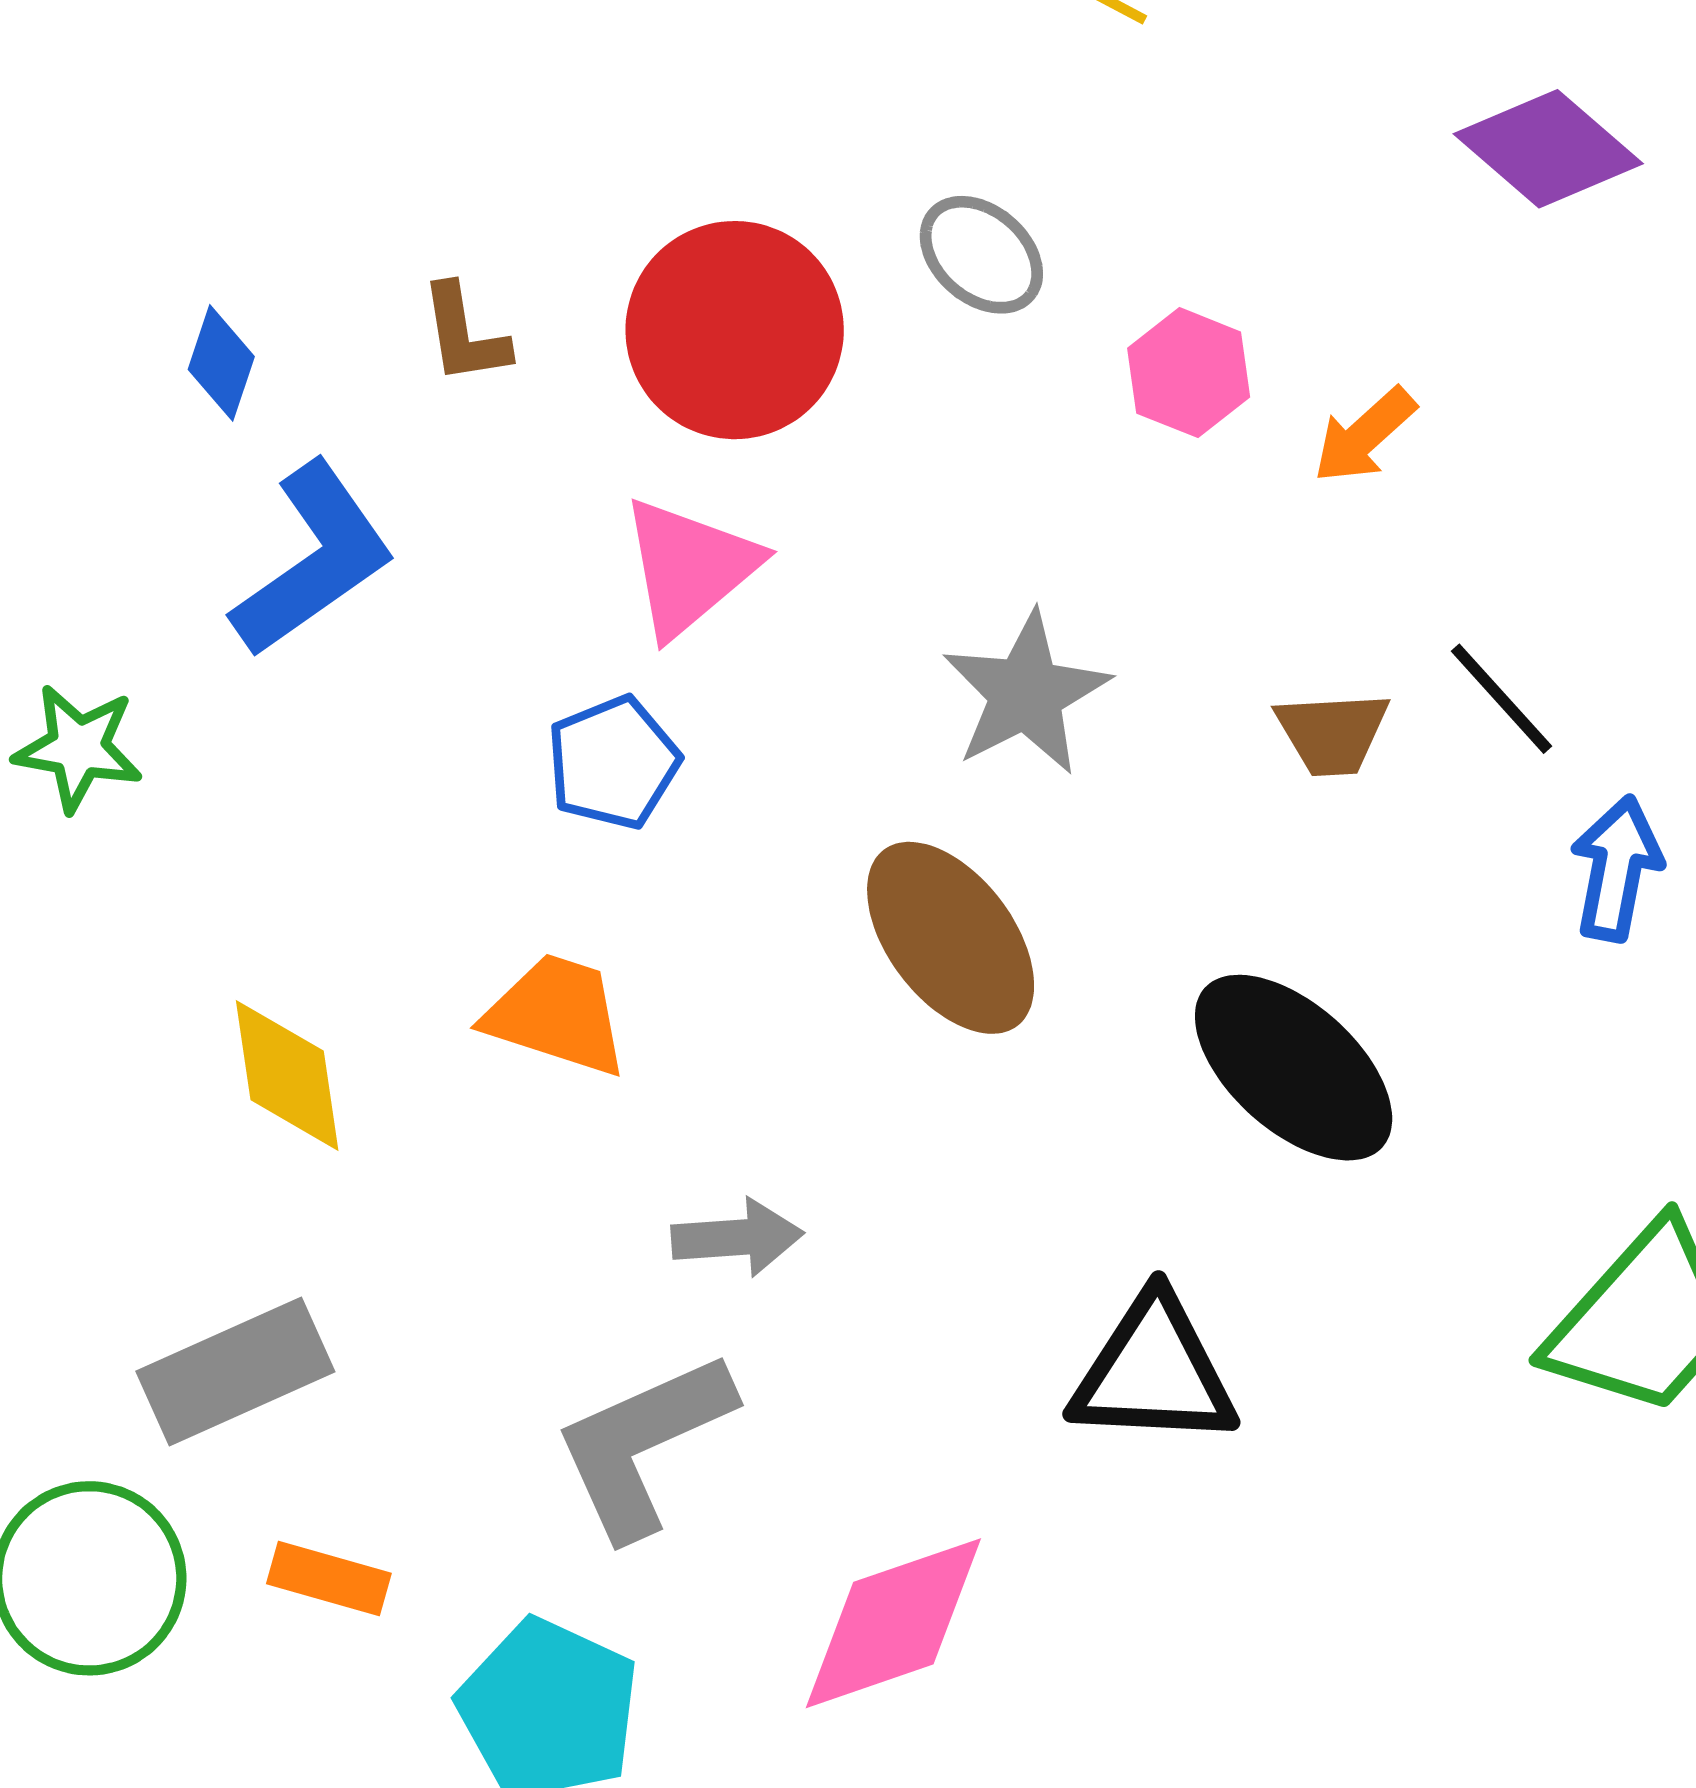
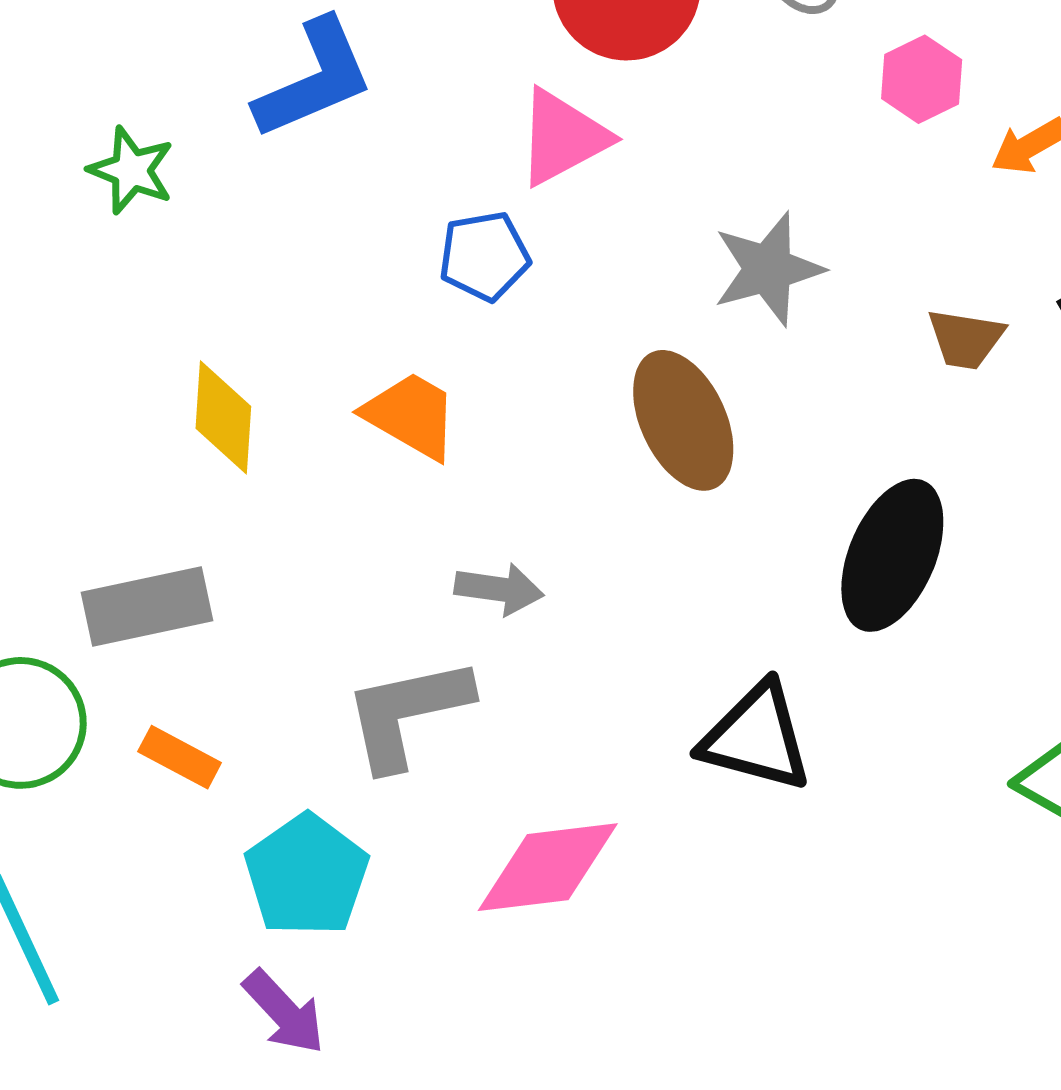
black ellipse: (1294, 1068) -> (892, 555), turned 59

